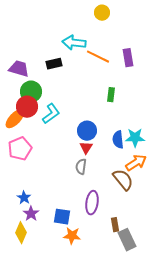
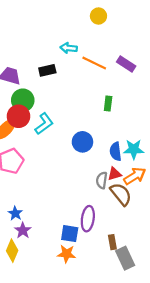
cyan arrow: (74, 43) -> (69, 48), size x0.7
purple rectangle: (128, 58) -> (126, 64), turned -48
red triangle: (86, 148) -> (114, 174), moved, turned 40
gray semicircle: (81, 167) -> (102, 180), moved
blue square: (62, 217) -> (70, 234), moved

